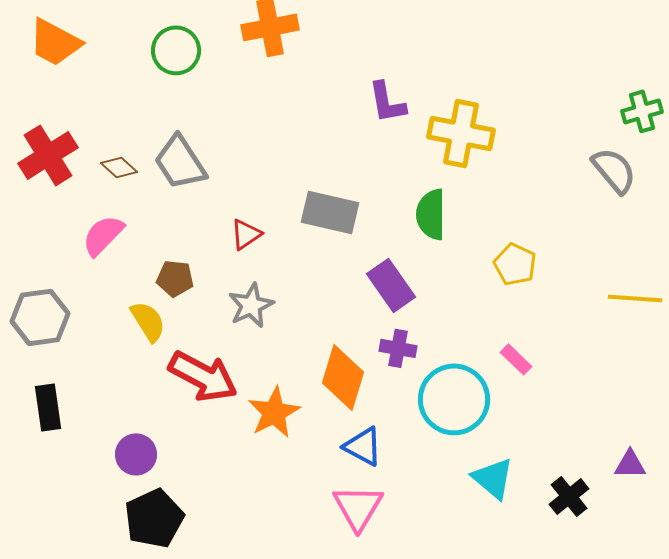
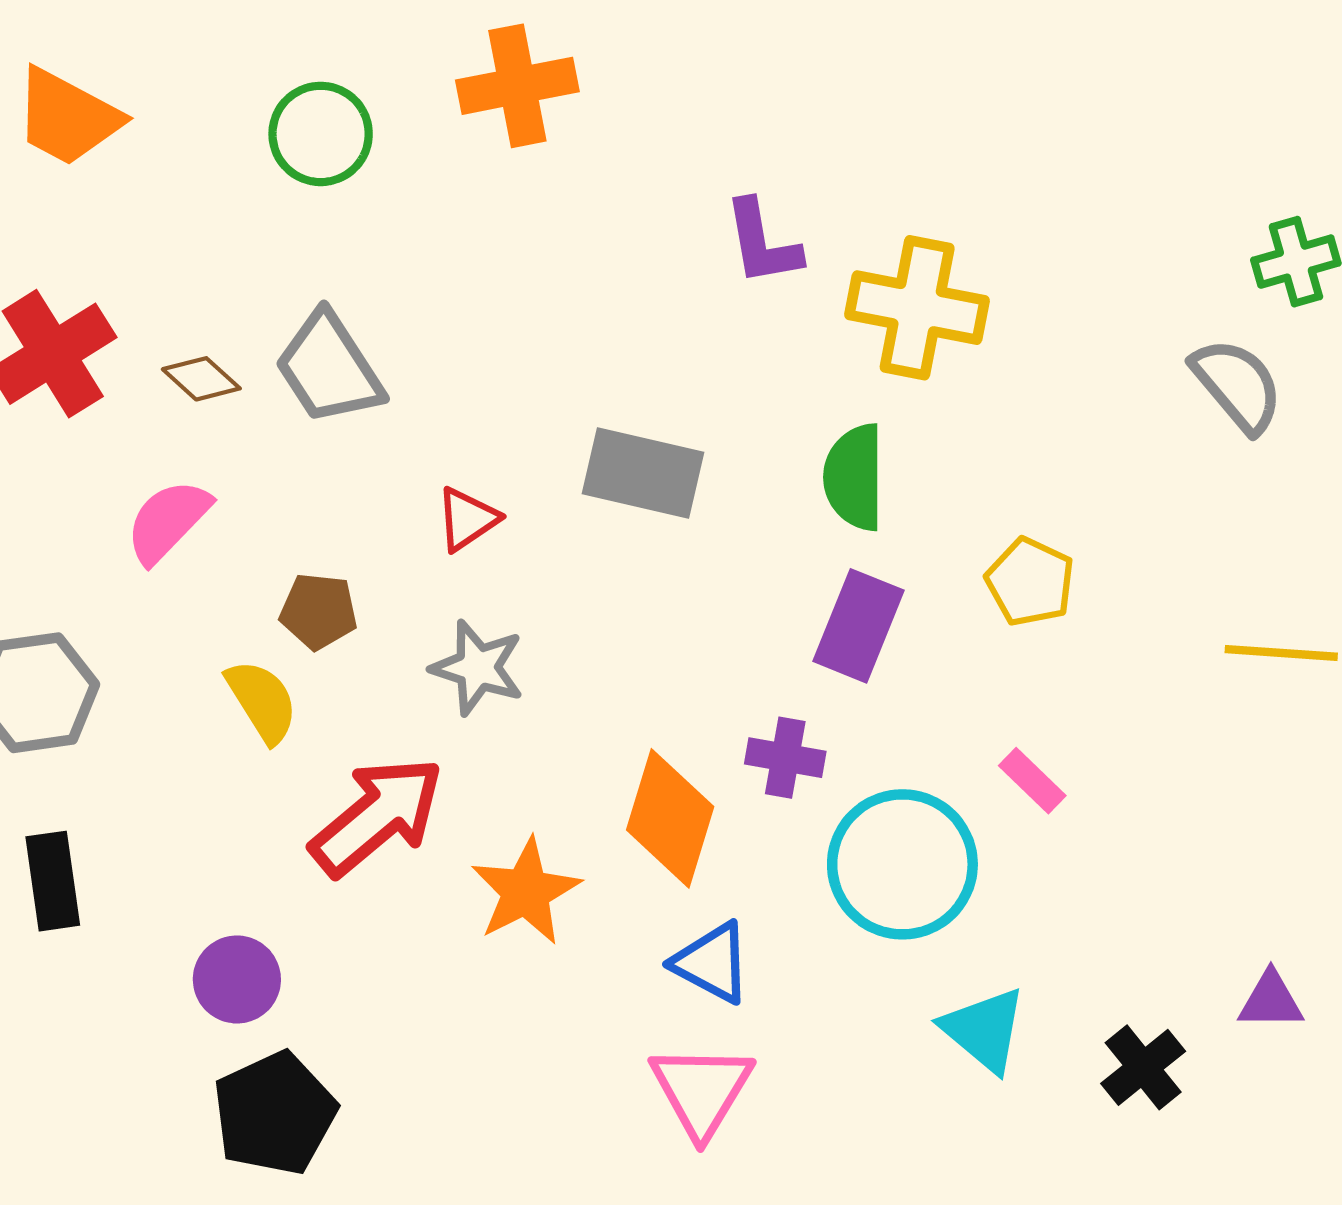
purple rectangle: (391, 285) -> (858, 626), moved, turned 57
gray star: (251, 305) -> (478, 668), turned -30
red arrow: (203, 376) -> (377, 816), turned -68

